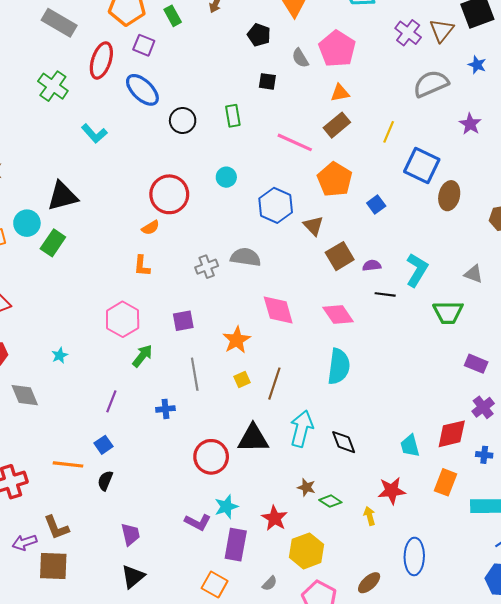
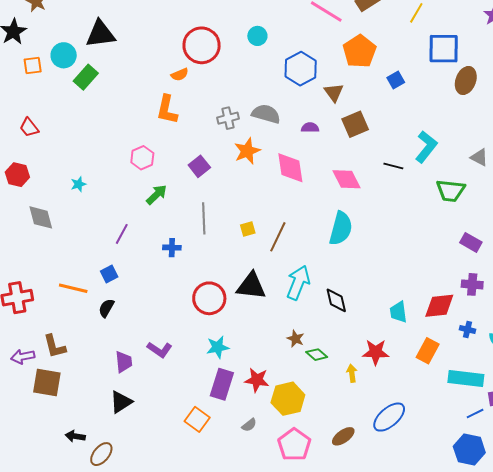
blue square: (422, 165) -> (444, 49), turned -32
orange L-shape: (142, 266) -> (167, 110), size x1.4
purple semicircle: (372, 266) -> (310, 128), moved
pink hexagon: (123, 319) -> (142, 158), size x0.7
purple square: (183, 321) -> (199, 166), turned -35
orange star: (237, 340) -> (247, 151), moved
purple cross: (483, 407) -> (472, 284), turned 35
red star: (274, 518) -> (257, 380), moved, turned -30
purple L-shape: (198, 522) -> (160, 350), moved
blue ellipse: (414, 556) -> (389, 417), turned 40

